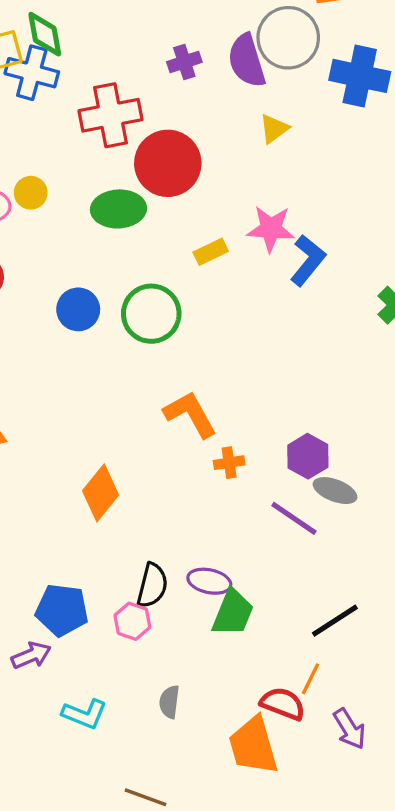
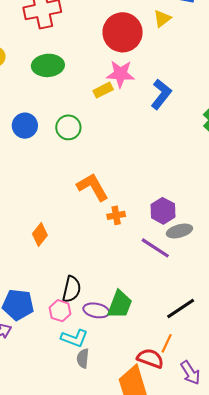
yellow triangle: (274, 129) -> (162, 19), moved
red circle: (168, 163) -> (123, 32), moved
pink star: (271, 229) -> (120, 74), moved
green circle: (151, 314) -> (68, 127), size x0.7
gray ellipse: (335, 491) -> (179, 231), turned -35
orange diamond: (101, 493) -> (40, 235), size x0.7
purple ellipse: (209, 581) -> (96, 310), moved
cyan L-shape: (85, 714) -> (74, 338), moved

